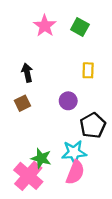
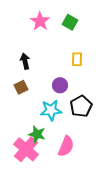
cyan star: (74, 152) -> (51, 110), moved

